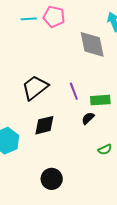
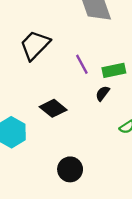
black trapezoid: (35, 87) -> (35, 45), moved
black diamond: (44, 125) -> (53, 108), turned 60

